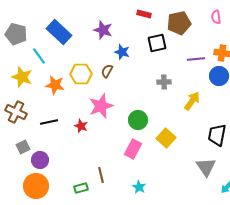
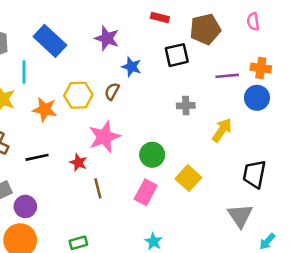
cyan line: (39, 56) -> (24, 72), turned 36
brown line: (101, 175) -> (98, 188), moved

